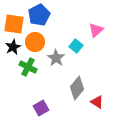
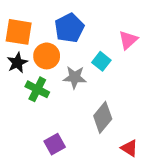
blue pentagon: (39, 15) -> (69, 28), moved
gray star: (56, 58) -> (75, 77), turned -30
red triangle: (97, 102) -> (129, 148), moved

